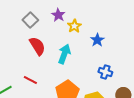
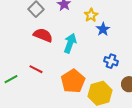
yellow star: (74, 26) -> (91, 15), moved
red semicircle: (37, 46) -> (43, 35), turned -36

